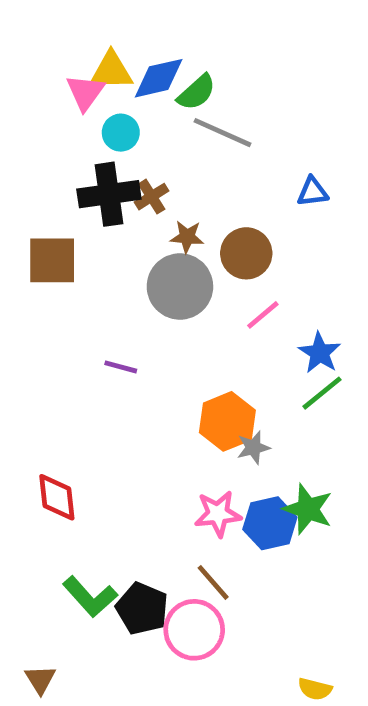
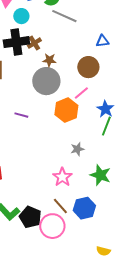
brown circle: (246, 253) -> (88, 67), moved
green line: (322, 393) -> (106, 126), turned -30
orange hexagon: (227, 421) -> (66, 110), moved
pink star: (218, 514) -> (62, 177), turned -30
blue hexagon: (270, 523) -> (84, 208), moved

